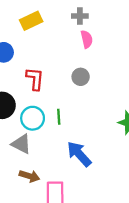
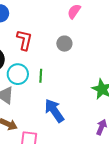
pink semicircle: (87, 39) -> (74, 11), turned -140

